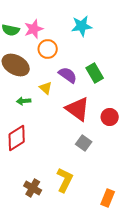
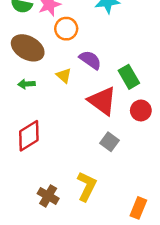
green rectangle: (95, 73) -> (129, 77), moved
green arrow: (24, 101) -> (26, 84), moved

